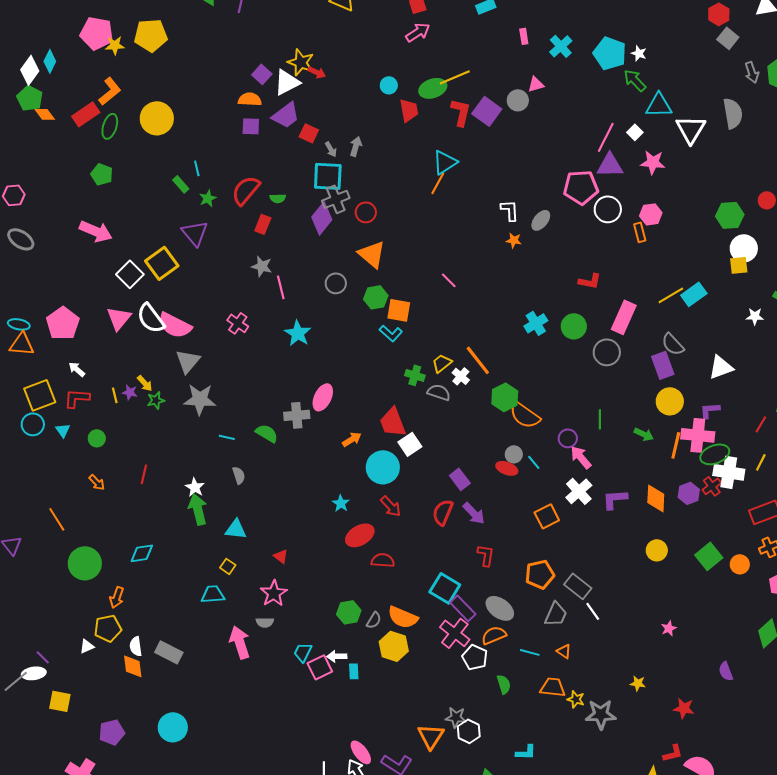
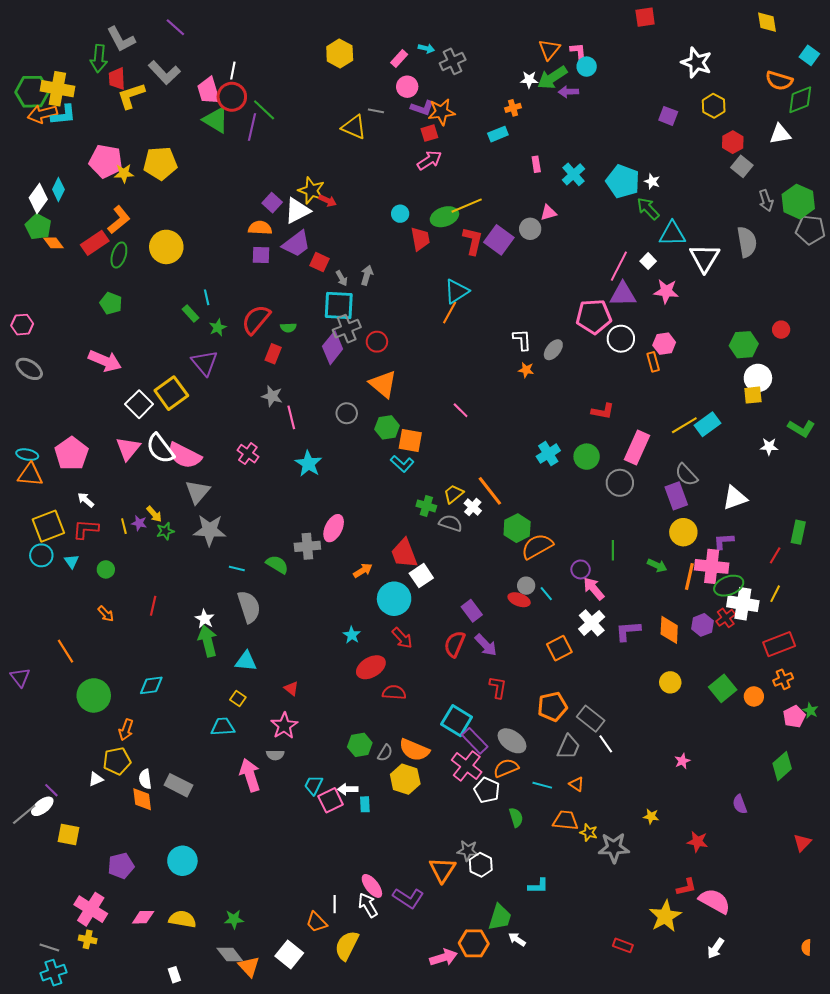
orange semicircle: (525, 415) -> (537, 546), turned 116
gray semicircle: (239, 475) -> (249, 607), size x1.8
white ellipse: (34, 673) -> (42, 806), turned -30

